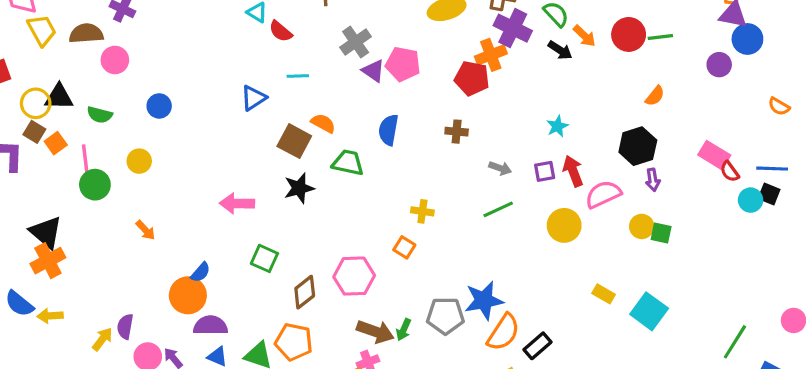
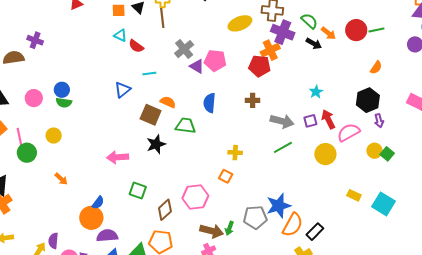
pink circle: (115, 60) -> (34, 98), moved
blue circle: (159, 106) -> (62, 90), moved
green semicircle: (100, 115) -> (64, 103), moved
gray arrow: (500, 168) -> (282, 121), size x1.6
green square: (661, 233) -> (387, 154), turned 32

